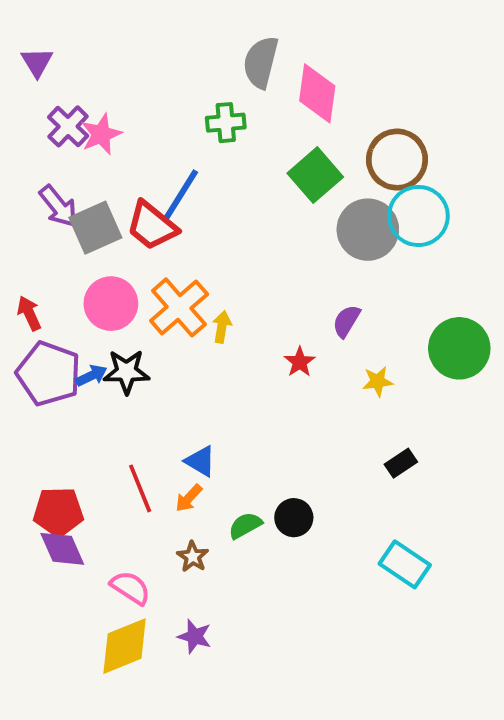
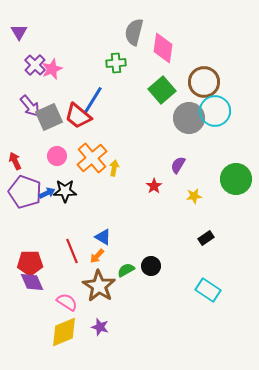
pink circle: (111, 304) -> (57, 156), size x0.7
brown star: (193, 557) -> (99, 286), size x2.0

